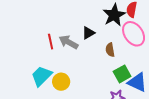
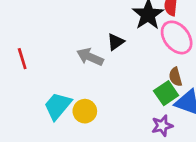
red line: (51, 42) -> (22, 59), moved
brown semicircle: (110, 50) -> (175, 77), moved

